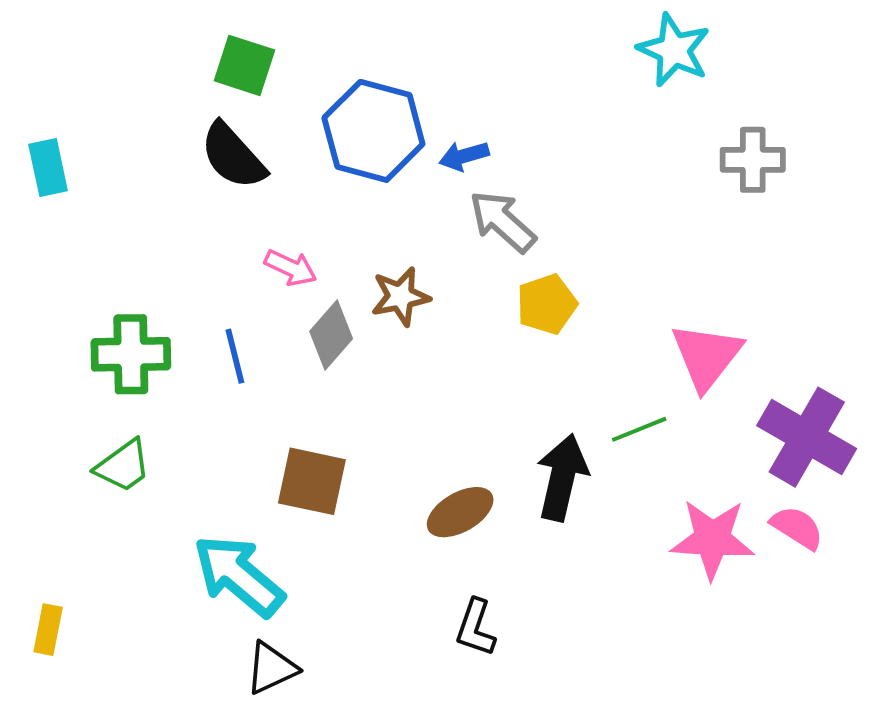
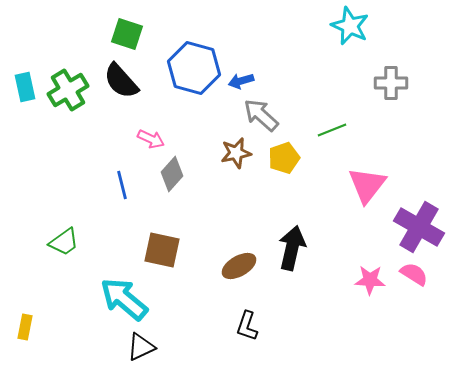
brown star: (400, 296) -> (236, 153), moved
green cross: (131, 354) -> (68, 90), moved, turned -30
green line: (639, 429) -> (332, 130), moved
pink star: (712, 539) -> (370, 280), size x0.7

